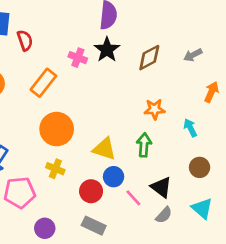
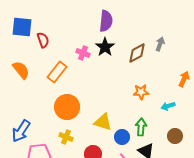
gray arrow: (193, 55) -> (160, 44), moved, turned 136
cyan arrow: (190, 128) -> (168, 106), turned -80
green arrow: (144, 145) -> (141, 127), moved
blue circle: (114, 177) -> (122, 137), moved

